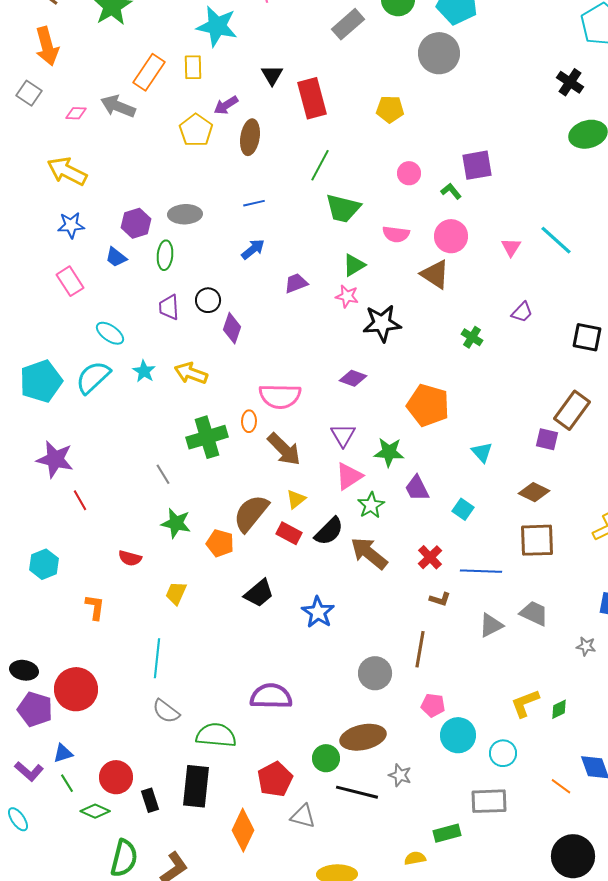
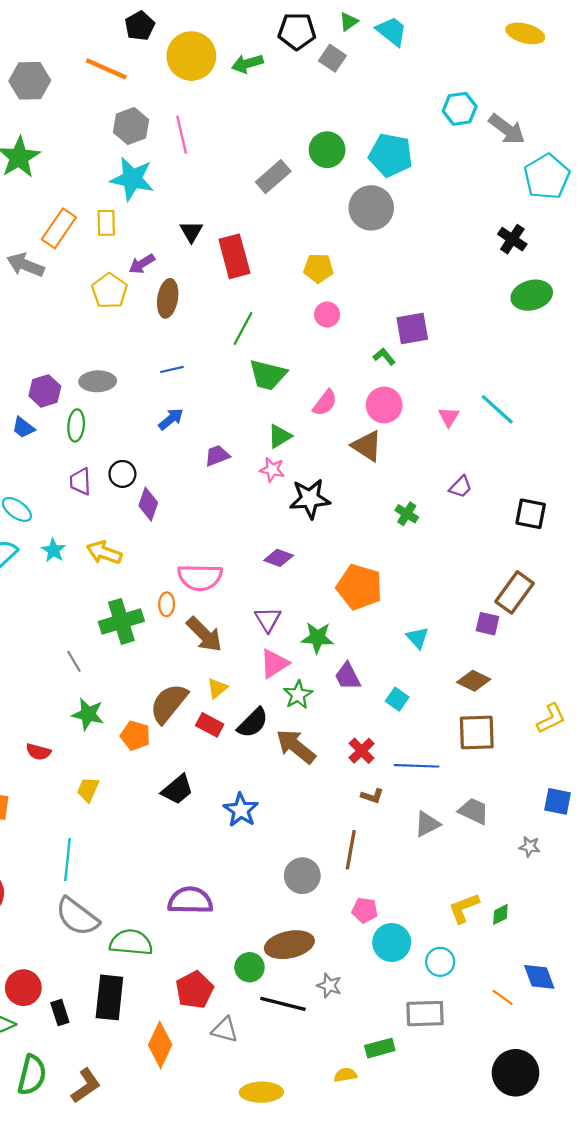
pink circle: (409, 173) -> (327, 315), moved
pink semicircle: (396, 234) -> (325, 403), turned -60
gray semicircle: (166, 711) -> (77, 917), size x1.5

